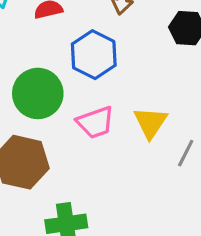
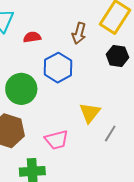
pink trapezoid: (95, 122) -> (56, 140), moved

